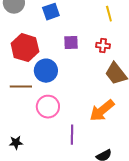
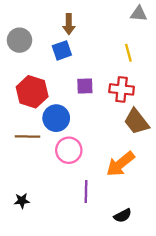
red cross: (103, 46) -> (122, 89), size x1.5
pink circle: (48, 107) -> (69, 150), moved

